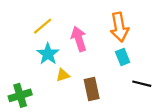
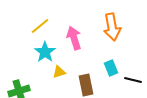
cyan rectangle: (123, 57) -> (111, 68), moved

